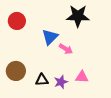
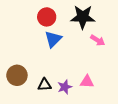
red circle: (17, 21) -> (47, 17), moved
pink arrow: (66, 49) -> (98, 40), moved

